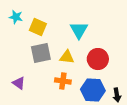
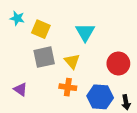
yellow triangle: (67, 57) -> (72, 61), turned 42
red circle: (98, 59) -> (118, 63), moved

